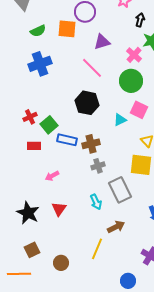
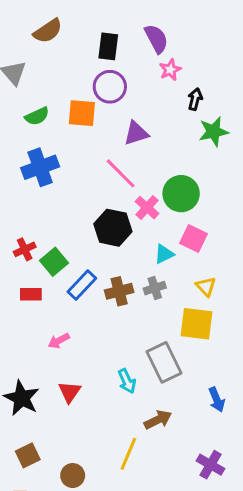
pink cross: (134, 55) -> (147, 208), moved
blue rectangle: (67, 140) -> (82, 285), turned -60
gray cross: (98, 166) -> (155, 288), moved

